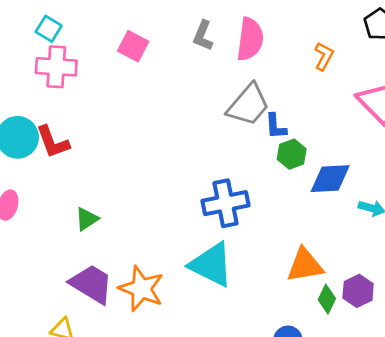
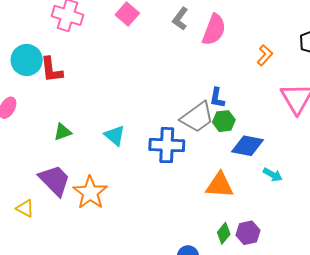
gray trapezoid: (248, 105) -> (197, 117), moved
cyan triangle: (211, 265) -> (115, 135), moved, size x0.6
orange triangle: (305, 265) -> (220, 185), moved

